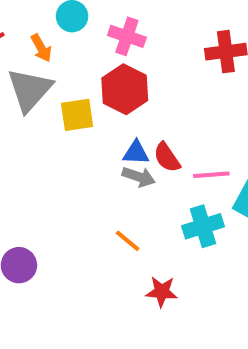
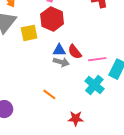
cyan cross: (203, 226) -> (94, 85), turned -30
orange line: (128, 241) -> (49, 94), moved

